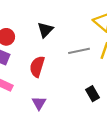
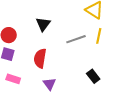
purple triangle: (39, 103) -> (50, 84), moved

